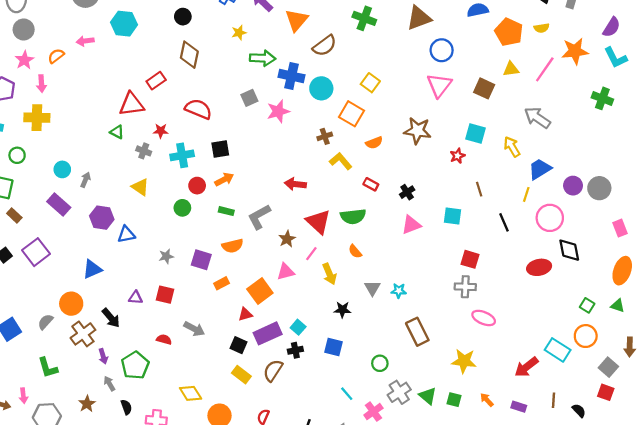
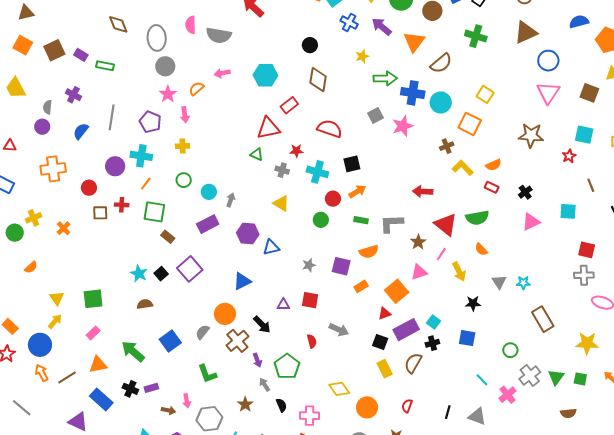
cyan hexagon: (124, 24) -> (265, 75), moved
yellow cross: (37, 118) -> (183, 146), size x0.6
orange semicircle: (374, 143) -> (494, 165), moved
green circle: (17, 155) -> (184, 180), moved
cyan cross: (182, 155) -> (317, 172), turned 30
purple rectangle: (59, 205) -> (208, 224), turned -65
gray L-shape: (259, 217) -> (391, 223), turned 30
red semicircle: (164, 339) -> (312, 341), turned 64
yellow rectangle: (241, 375) -> (385, 369), turned 30
green triangle: (428, 396) -> (556, 377), turned 30

